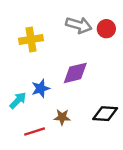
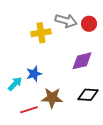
yellow cross: (31, 39) -> (41, 33), moved
purple diamond: (75, 73) -> (82, 61), moved
brown star: (62, 117) -> (52, 98), size x1.5

